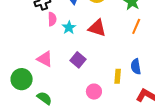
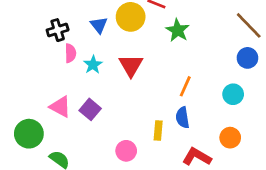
orange line: (136, 26) -> (185, 86), moved
red triangle: (97, 28) -> (131, 65), turned 42
purple square: (78, 60) -> (90, 109), moved

